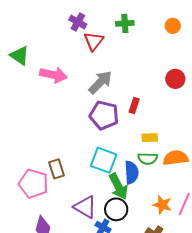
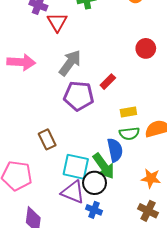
red rectangle: (134, 106) -> (108, 82), turned 35
cyan square: (104, 160) -> (76, 167), moved
brown rectangle: (57, 169) -> (47, 139), moved
black circle: (116, 209) -> (95, 183), moved

